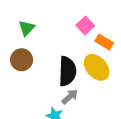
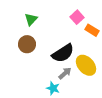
yellow ellipse: (97, 67) -> (86, 65), moved
black semicircle: (67, 71) -> (63, 53), turned 55

